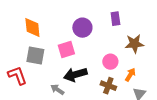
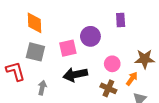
purple circle: (82, 28) -> (90, 36), moved
brown star: (134, 44) -> (145, 59), moved
gray arrow: (57, 90) -> (42, 88), moved, turned 64

